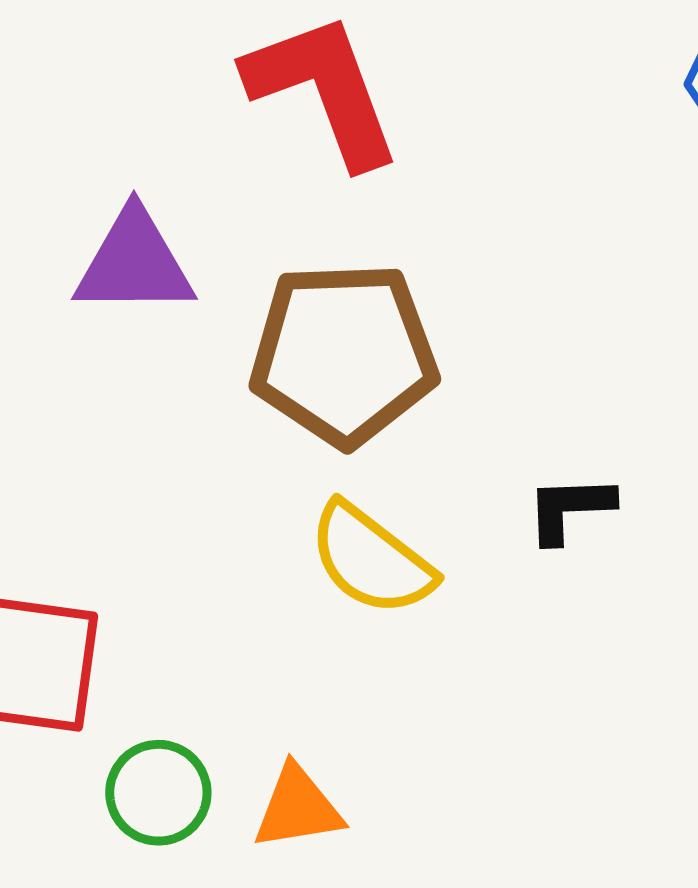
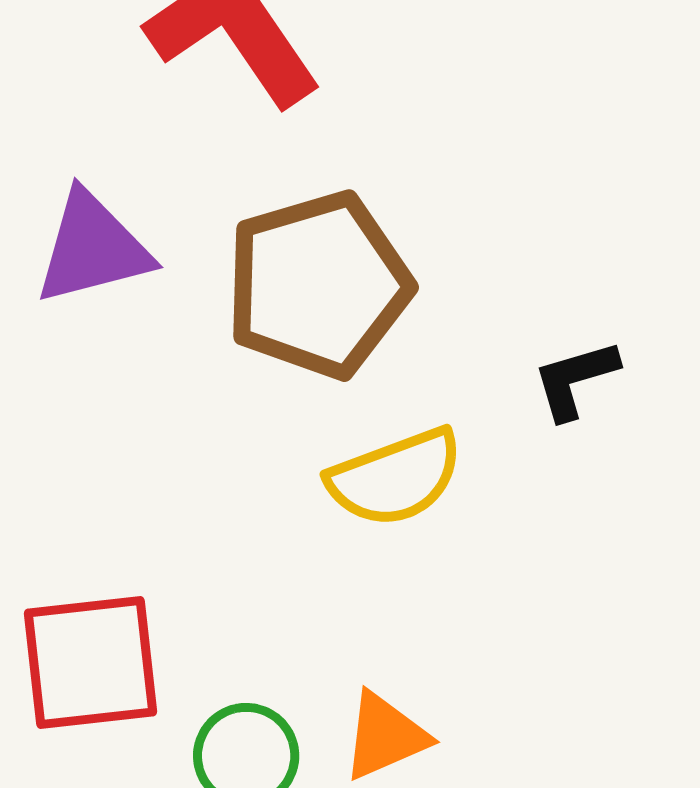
yellow semicircle: (371, 560) -> (395, 478), turned -44

